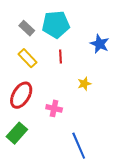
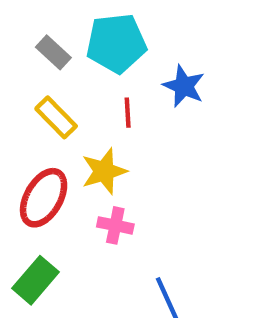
blue star: (100, 44) -> (184, 86), moved
yellow star: (84, 84) -> (104, 171), moved, size x1.5

